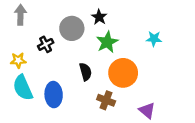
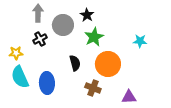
gray arrow: (21, 15) -> (38, 13), moved
cyan star: (154, 39) -> (140, 41), moved
purple triangle: (147, 111) -> (129, 97), turned -42

